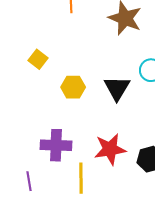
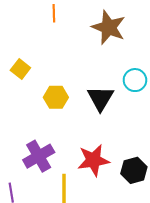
purple cross: (56, 145) -> (39, 156), turned -32

